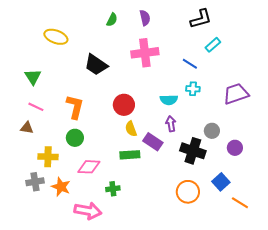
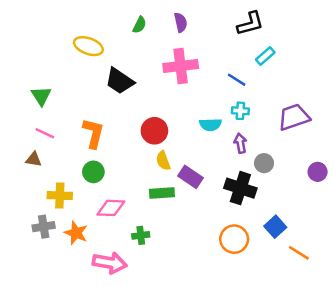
yellow ellipse: (56, 37) -> (88, 46), moved
purple arrow: (171, 124) -> (240, 143), moved
purple circle: (235, 148) -> (318, 172), moved

